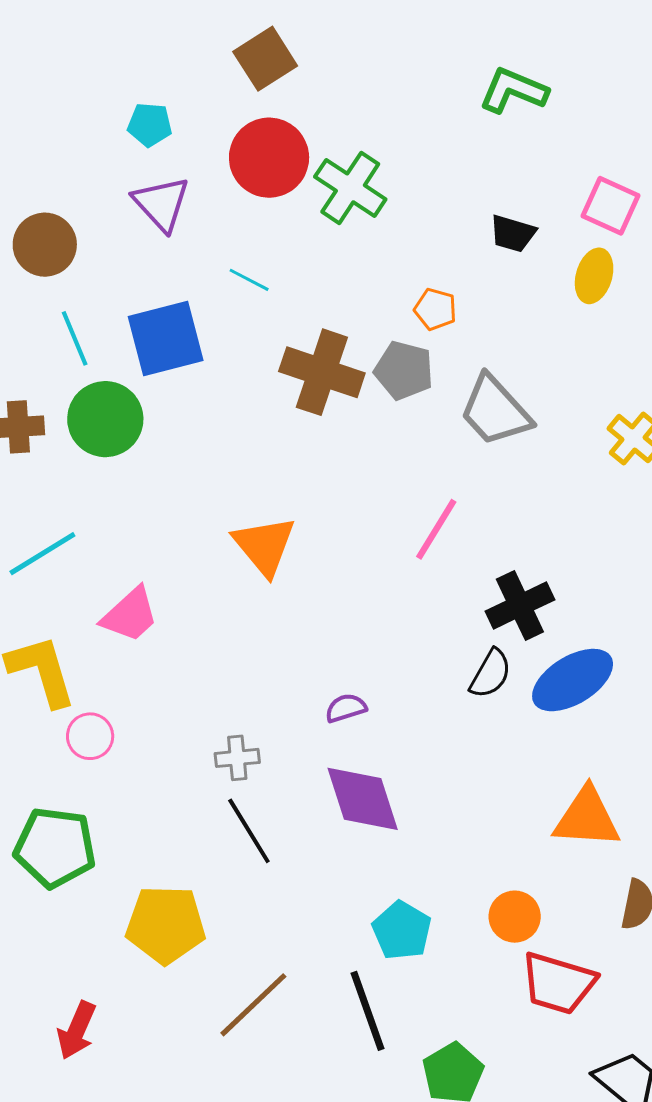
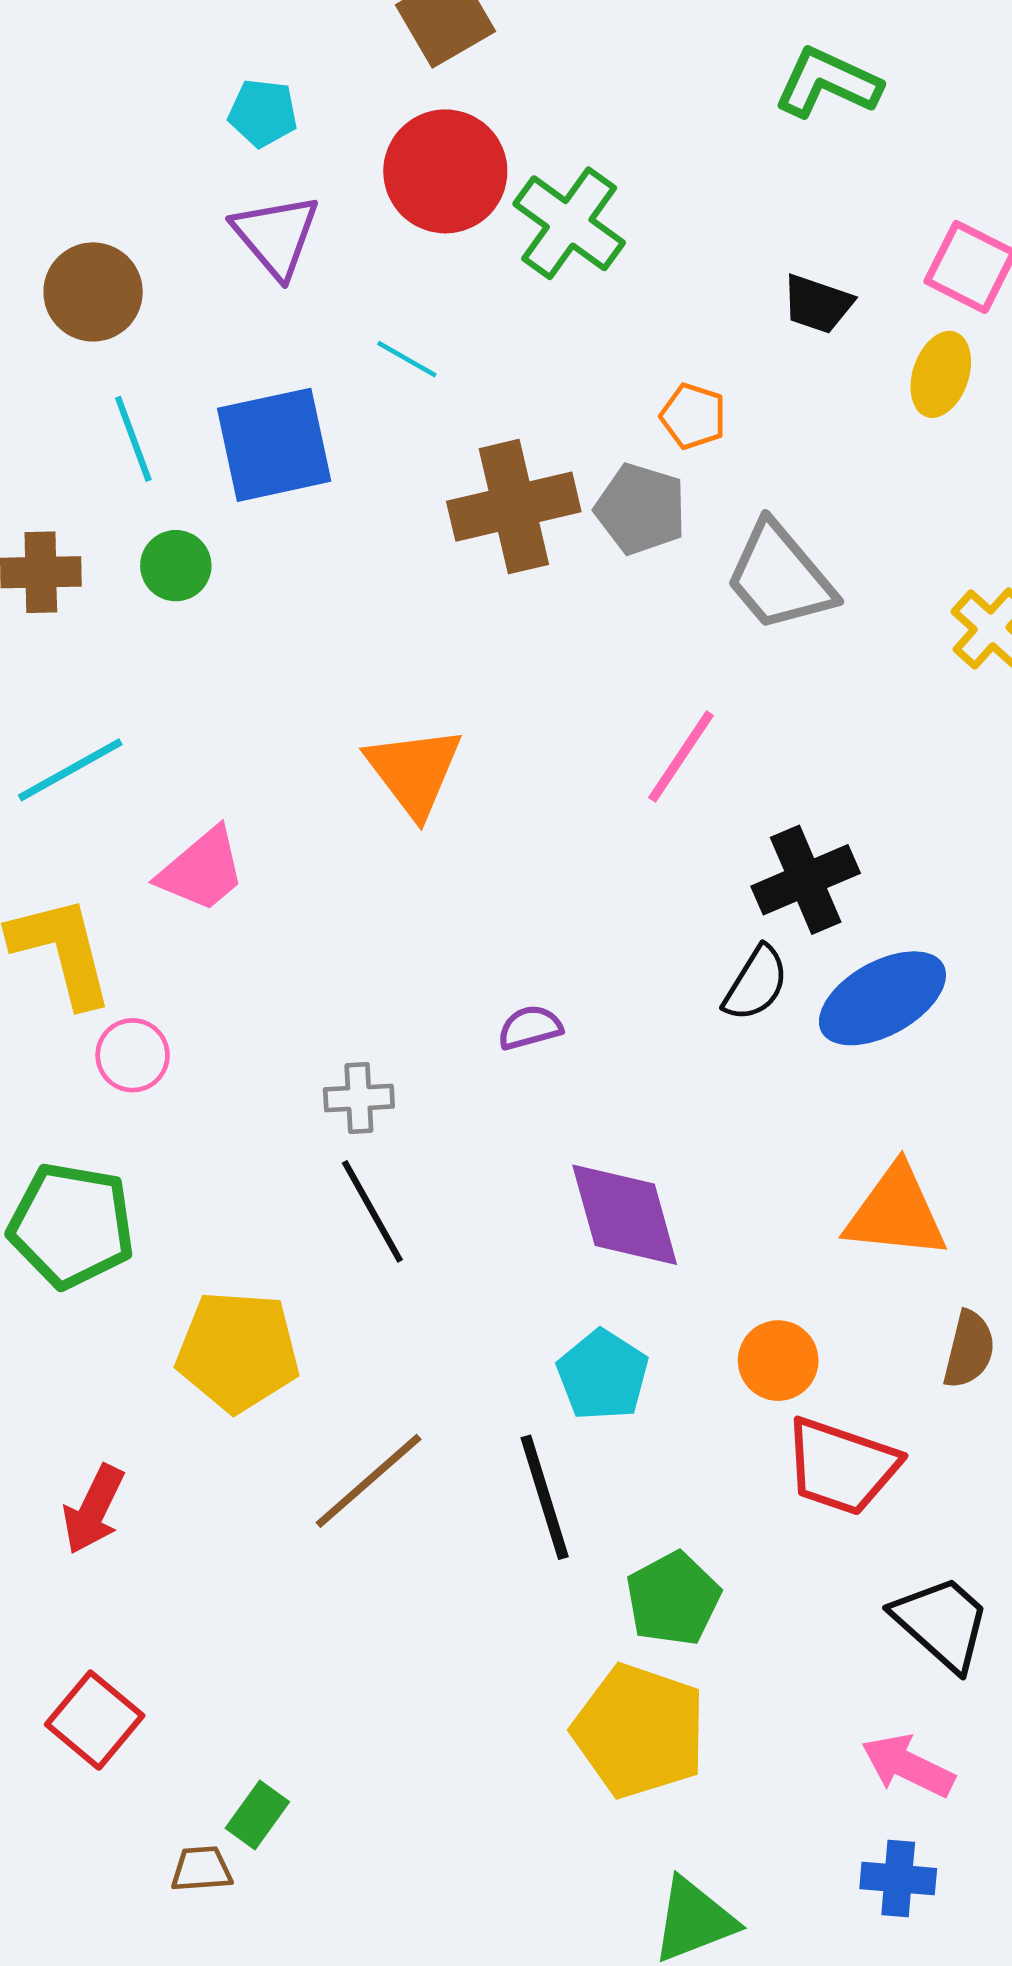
brown cross: (322, 372) -> (514, 507), turned -34
green circle: (105, 419) -> (176, 566), size x0.6
purple diamond: (363, 799) -> (625, 1215), moved

